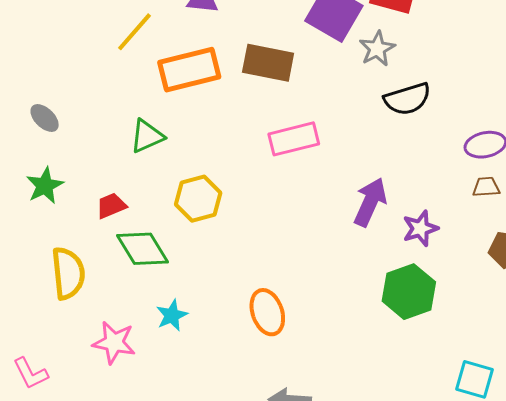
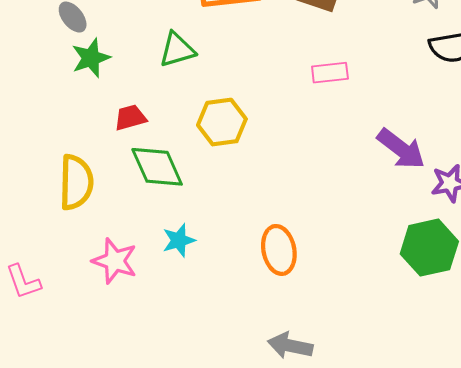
pink rectangle: (294, 139) -> (330, 73), size x0.7
green star: (45, 186) -> (91, 58), moved
purple arrow: (370, 202) -> (401, 149), turned 96

